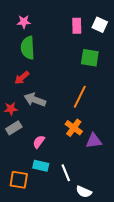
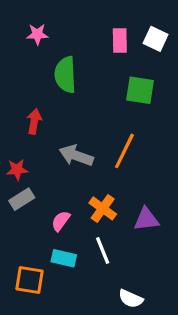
green semicircle: (28, 48) -> (65, 75), moved
red arrow: (22, 78) -> (34, 121), turned 140
gray arrow: (35, 100) -> (76, 156), moved
orange cross: (74, 128) -> (103, 208), moved
white line: (66, 173) -> (103, 250), moved

